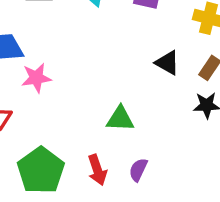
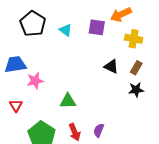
green triangle: (120, 119) -> (68, 101), moved

